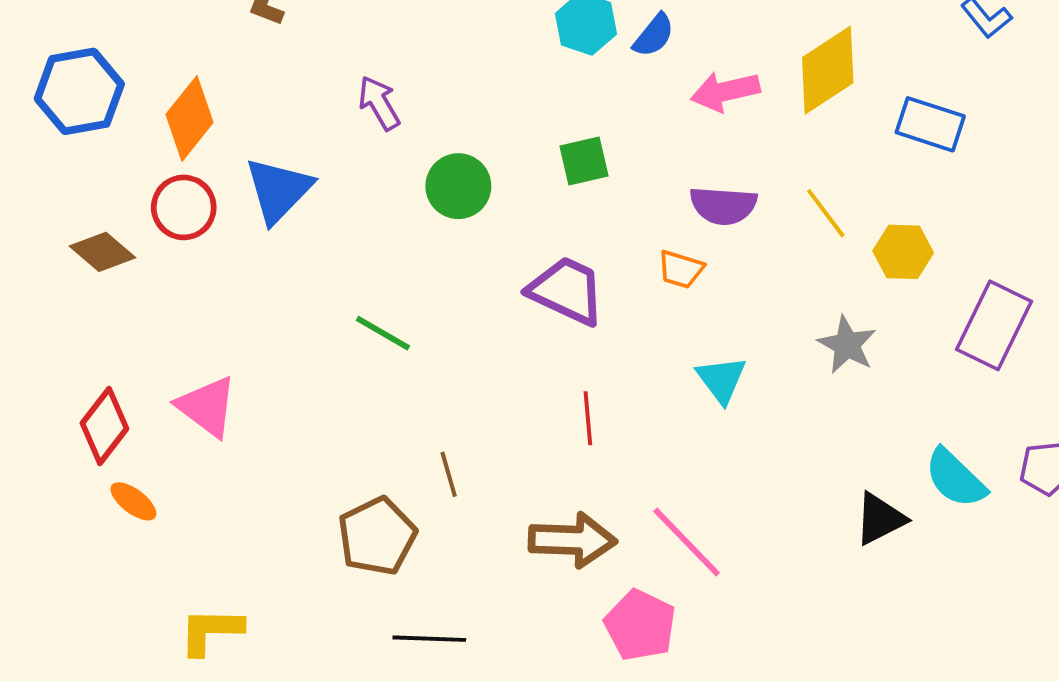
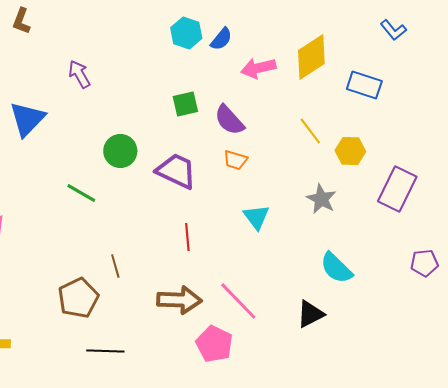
green circle: (458, 186) -> (120, 151), moved
purple semicircle: (723, 205) -> (229, 120), moved, turned 44
cyan semicircle: (955, 478) -> (336, 268), moved
black triangle: (880, 519) -> (310, 314), moved

